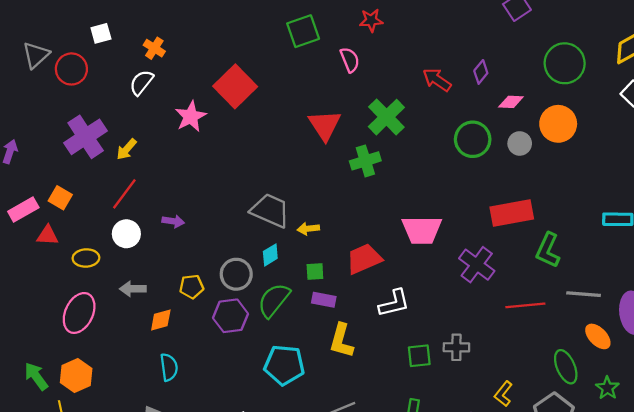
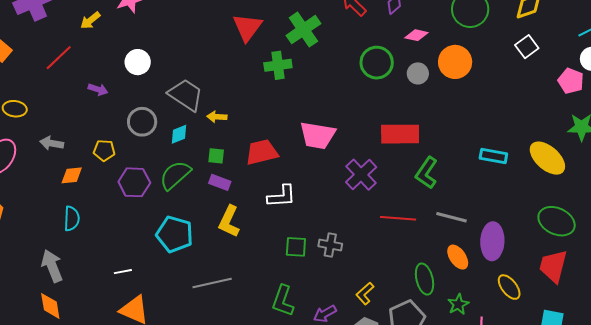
yellow arrow: (127, 149) -> (90, 20), moved
white circle: (126, 234) -> (138, 62), moved
gray circle: (236, 274) -> (142, 122), moved

